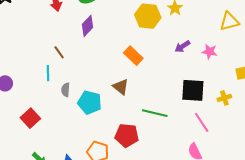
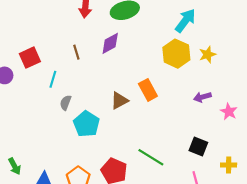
brown line: (59, 52) -> (76, 52), moved
brown triangle: (121, 87) -> (119, 101), moved, turned 36
black square: (193, 90) -> (198, 146), size x0.7
red square: (30, 118) -> (30, 58), moved

